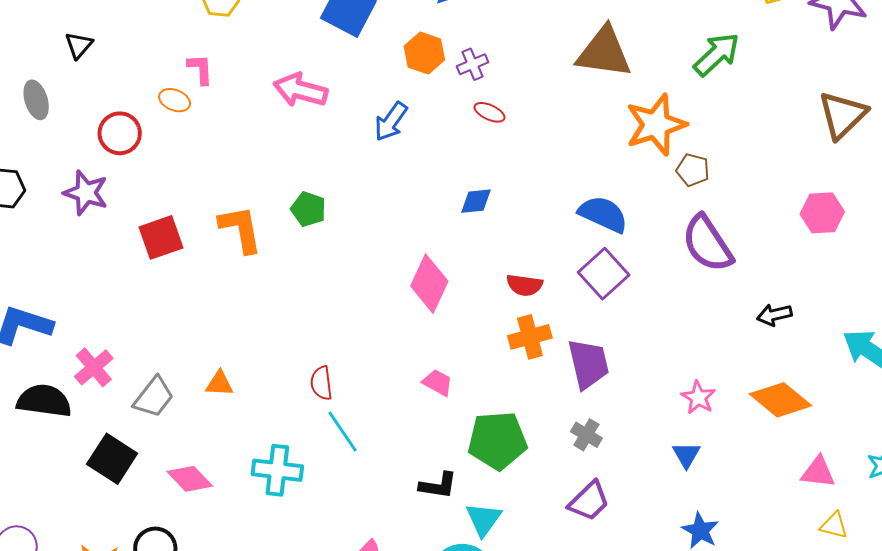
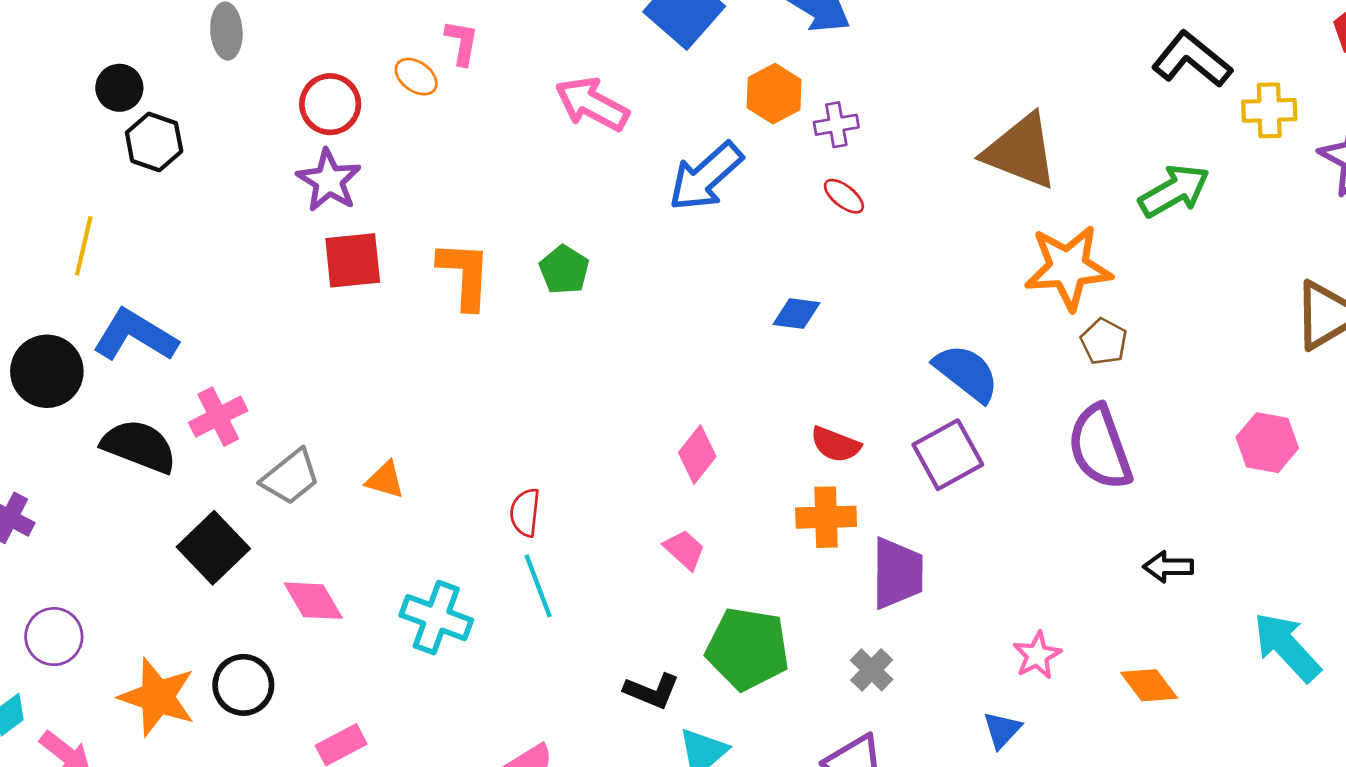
blue arrow: (391, 122) -> (706, 177), size x1.4
purple star: (86, 193) -> (329, 180), moved
pink diamond: (429, 284) -> (697, 455), moved, size x0.7
orange diamond: (780, 400) -> (1149, 685), size x0.7

